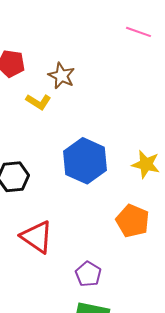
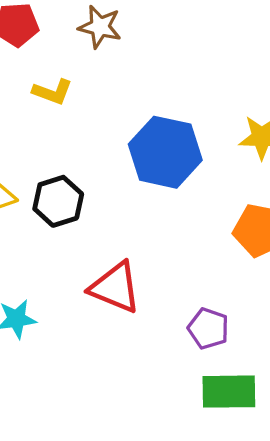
yellow L-shape: (38, 102) -> (52, 92), moved

